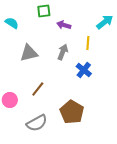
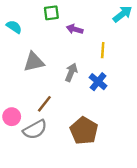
cyan arrow: (105, 22) -> (123, 14), moved
gray arrow: (63, 52) -> (71, 72), moved
gray semicircle: (37, 123) -> (35, 130), moved

